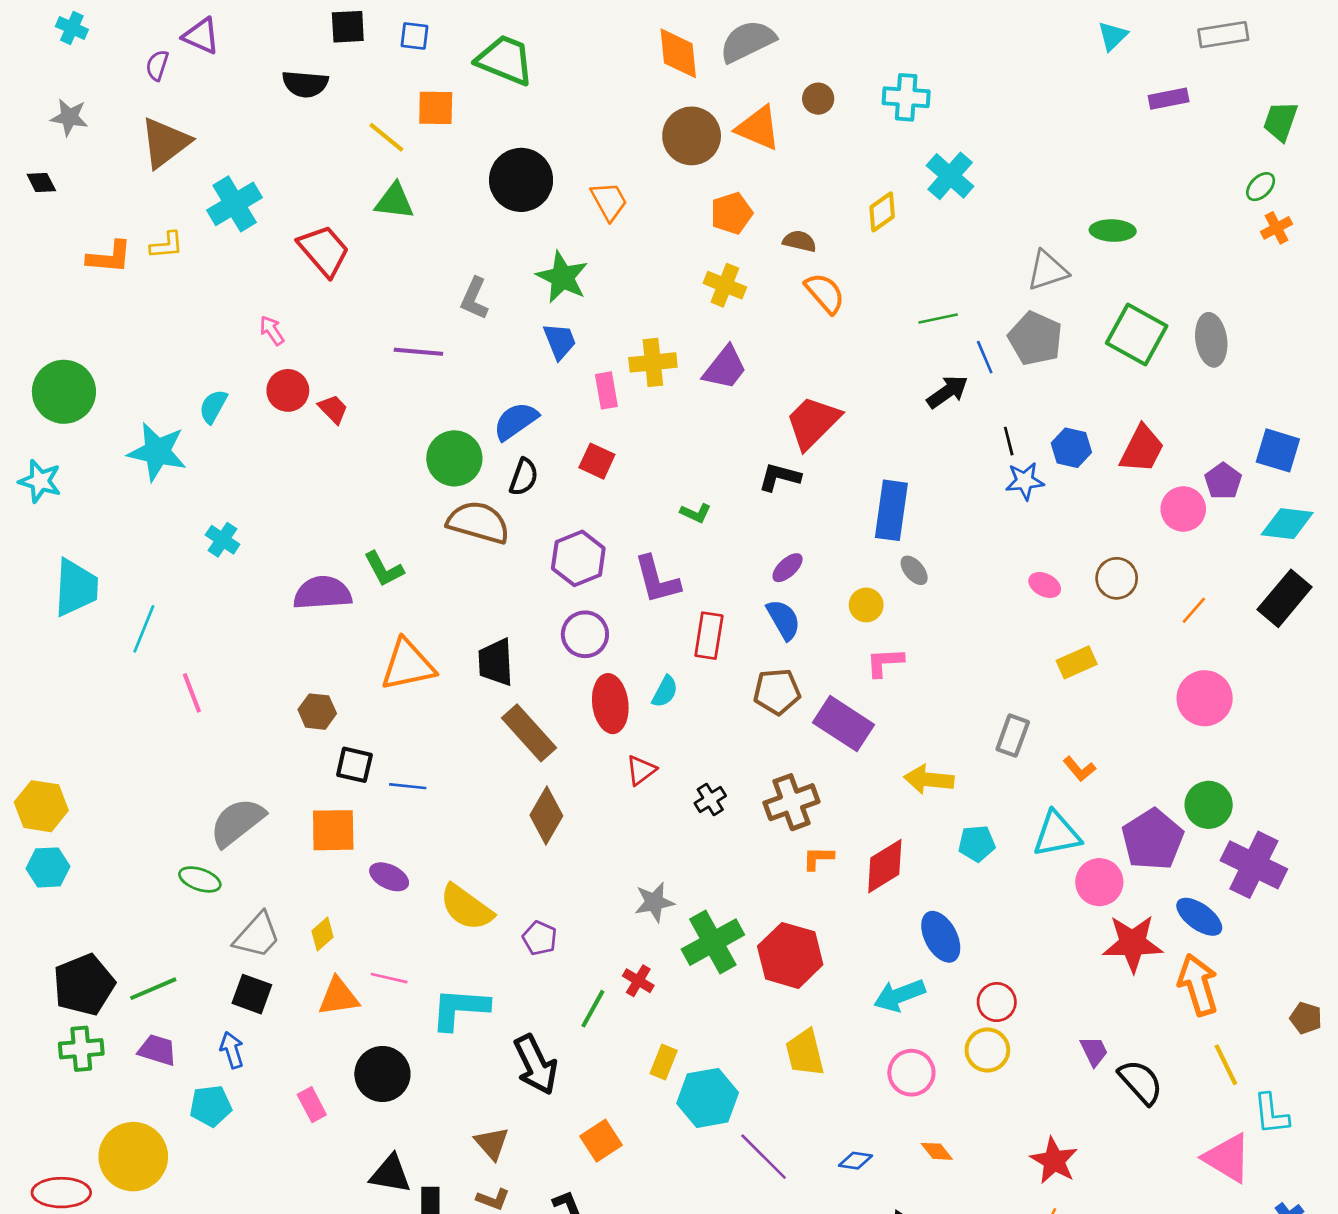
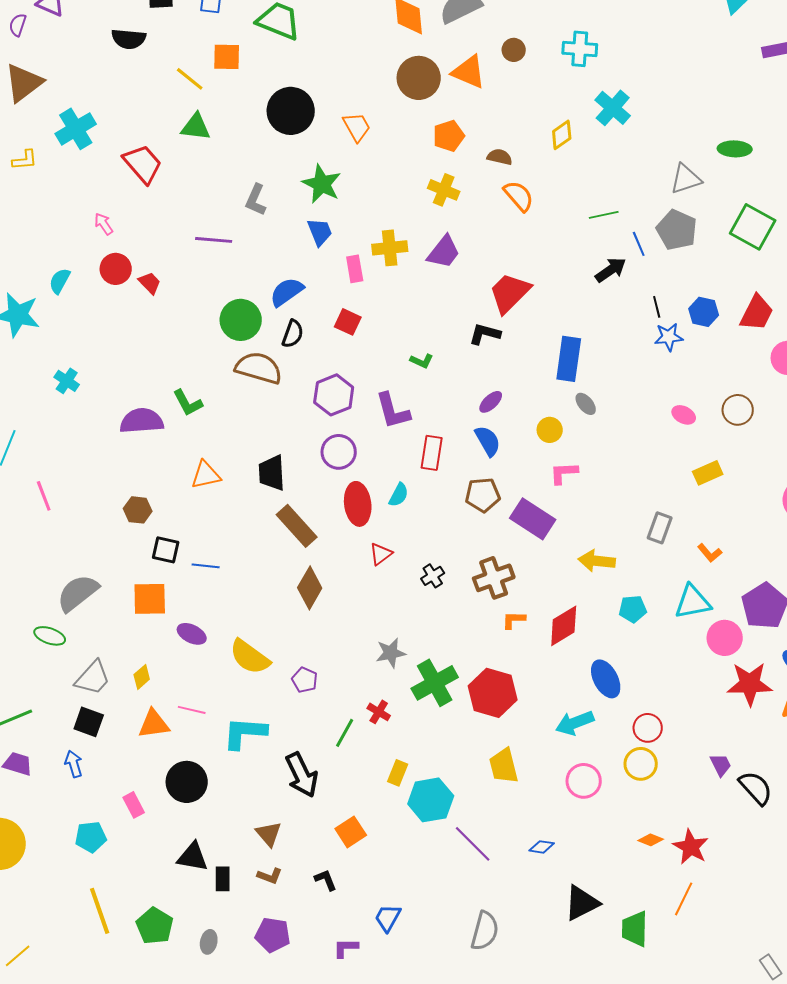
orange triangle: (408, 665) -> (206, 475), size x0.7
cyan pentagon: (211, 1106) -> (91, 837), moved
orange diamond: (937, 1151) -> (651, 840), moved, turned -30

